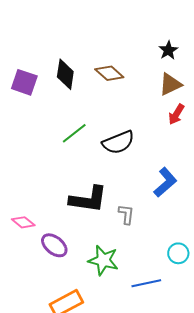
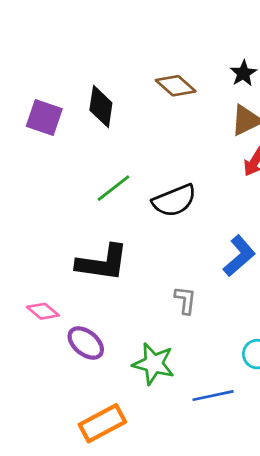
brown diamond: (109, 73) -> (176, 86), moved
black L-shape: (88, 199) -> (102, 263), moved

